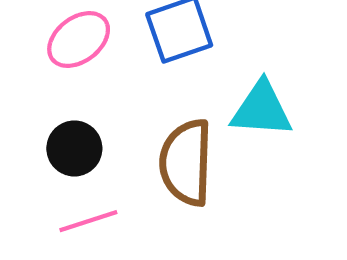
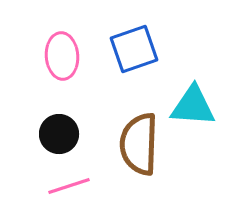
pink ellipse: (79, 40) -> (62, 56), turned -57

